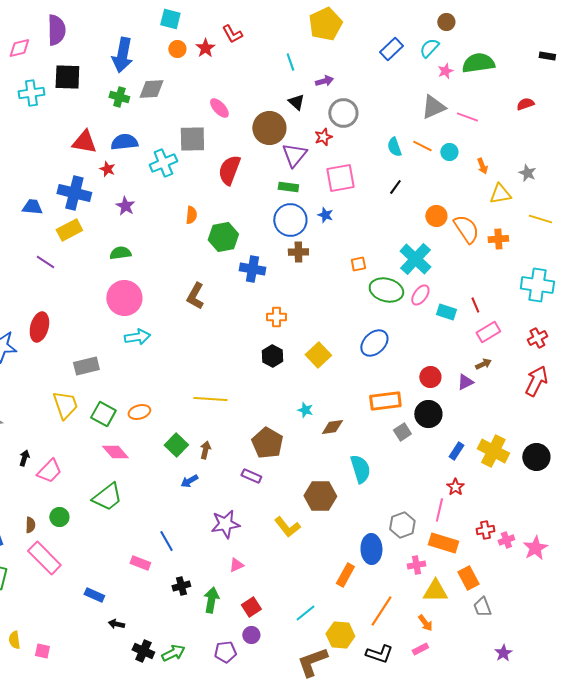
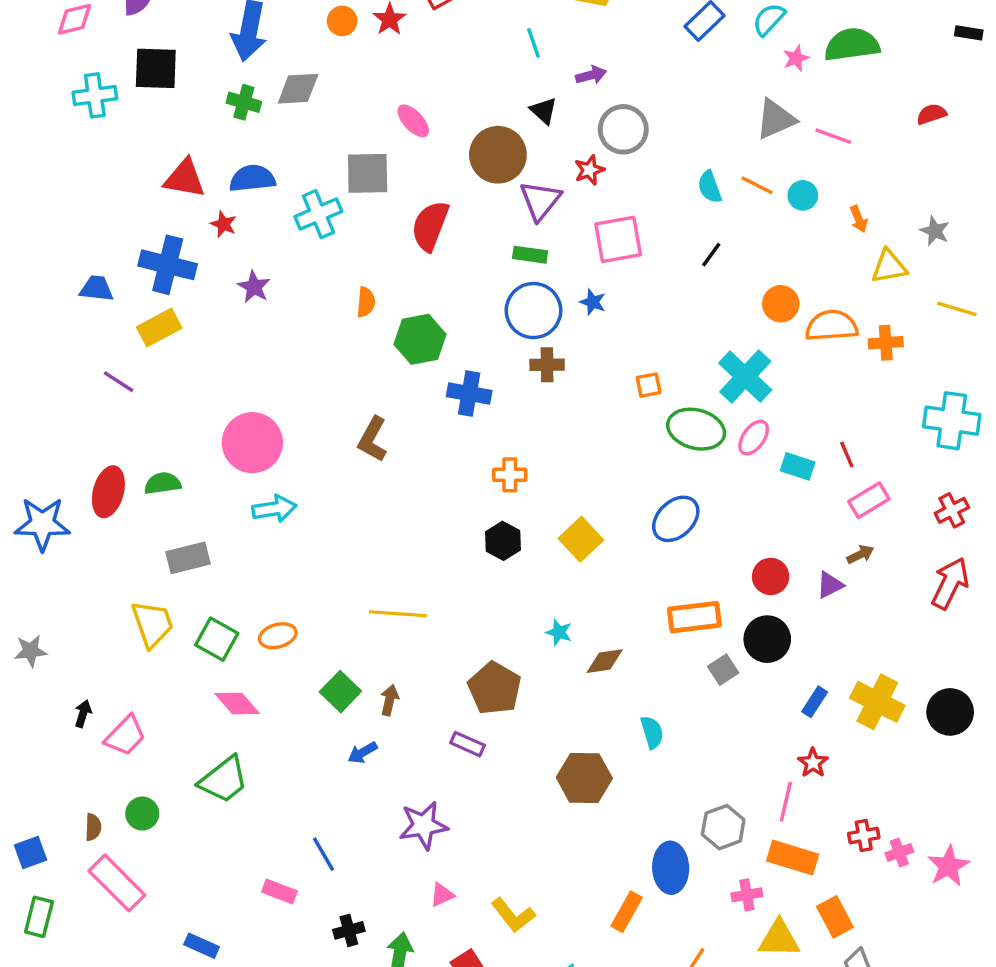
orange semicircle: (466, 229) -> (832, 326), turned -60
green semicircle: (120, 253) -> (163, 483), moved
cyan semicircle: (360, 469) -> (652, 732), size x0.7
yellow L-shape: (287, 527) -> (513, 915), moved

